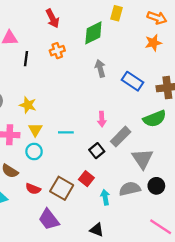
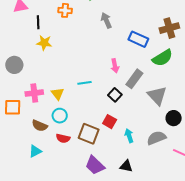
orange cross: (57, 51) -> (65, 10), turned 32
blue rectangle: (133, 81) -> (138, 39), moved
yellow star: (28, 105) -> (44, 43), moved
yellow triangle: (35, 130) -> (57, 94), moved
cyan circle: (34, 152) -> (60, 116), moved
gray semicircle: (130, 189) -> (156, 138), moved
purple trapezoid: (49, 219) -> (95, 165), moved

